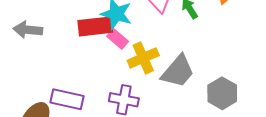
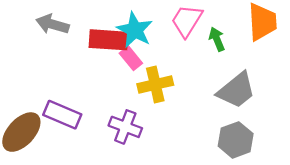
gray arrow: (28, 30) -> (52, 24), moved
gray trapezoid: (178, 71) -> (236, 90), moved

